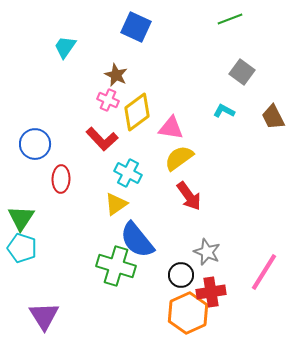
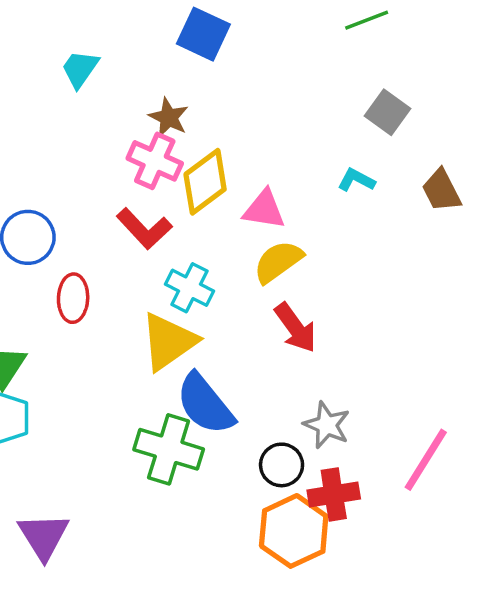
pink cross: (108, 100) -> (155, 161), size x1.4
yellow triangle: (116, 204) -> (169, 342), size x1.5

